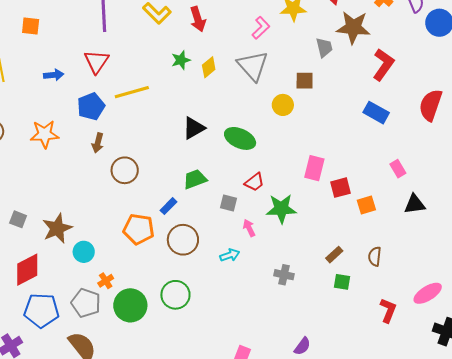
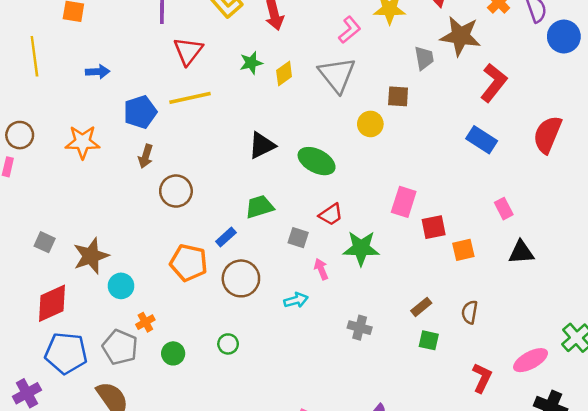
red triangle: (97, 62) -> (188, 51), moved
green circle: (175, 295) -> (228, 344), size x0.6
green circle: (130, 305) -> (173, 353), size x0.6

